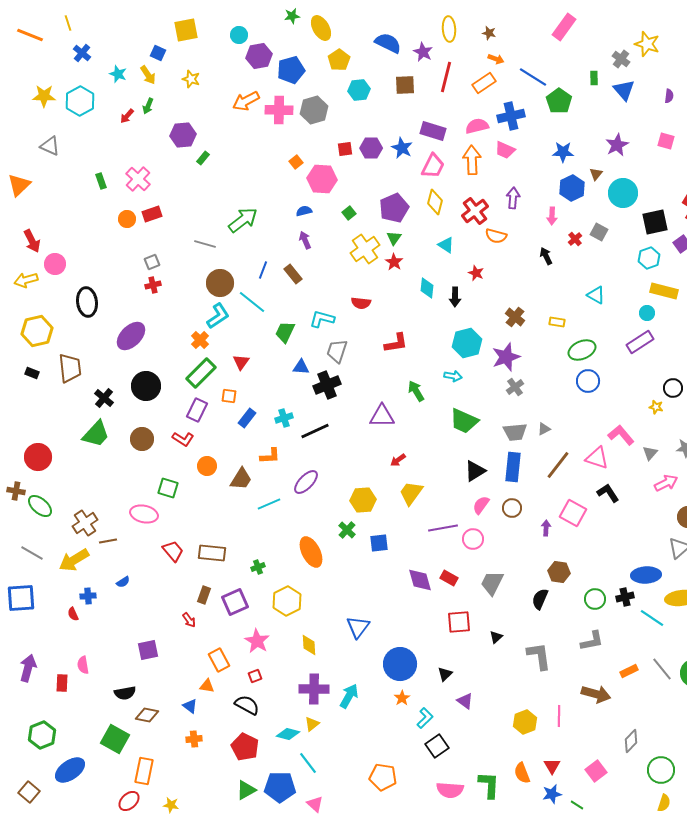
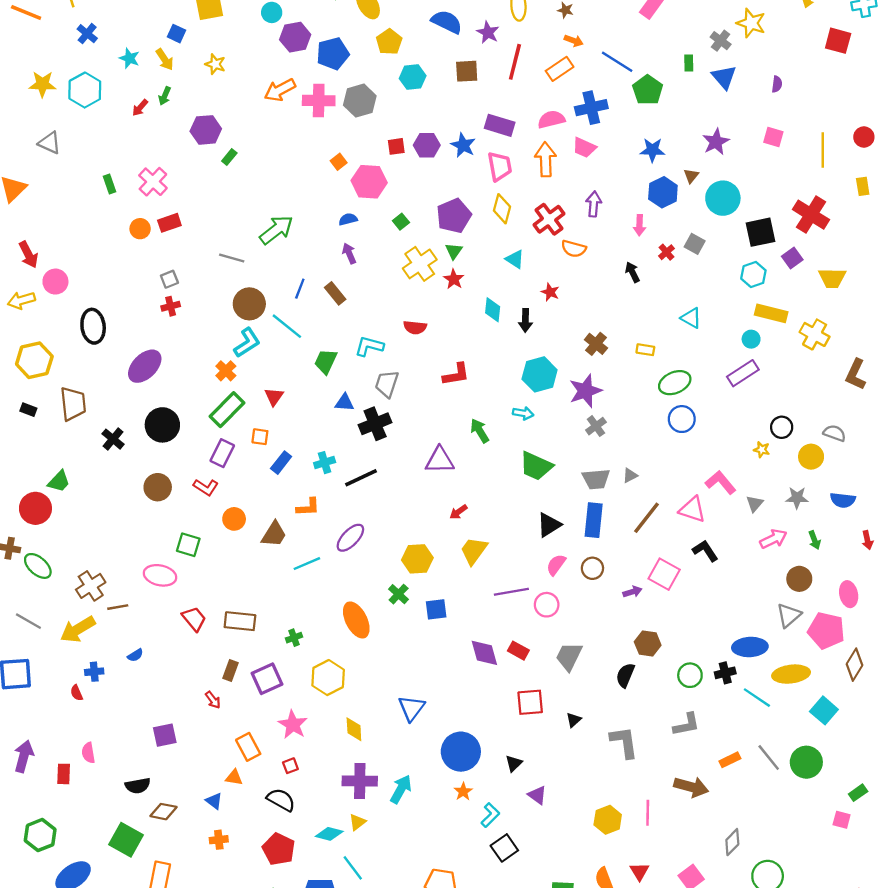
pink trapezoid: (433, 166) -> (500, 166), turned -36
green trapezoid: (96, 434) -> (59, 481), moved, size x0.7
purple arrow: (546, 528) -> (632, 592), turned 70

